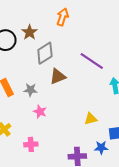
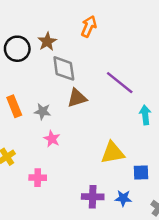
gray diamond: (45, 53) -> (64, 68), turned -70
yellow triangle: (91, 119) -> (113, 153), size x1.5
blue star: (101, 148) -> (123, 198), moved

